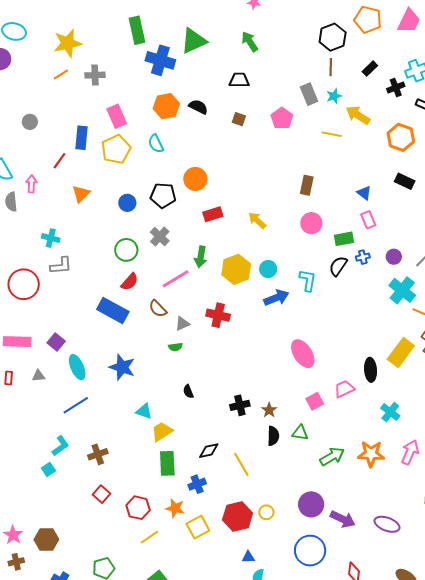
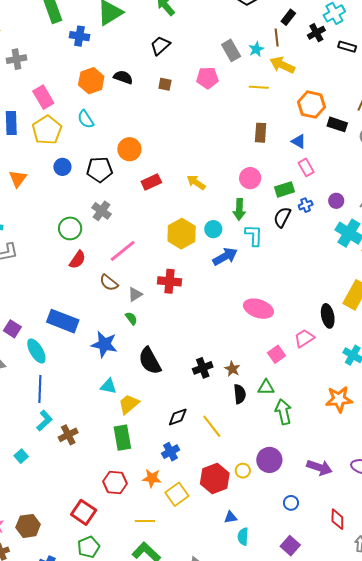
blue cross: (160, 60) -> (79, 36), size x0.7
brown line: (331, 67) -> (277, 38), moved
black trapezoid: (239, 80) -> (160, 45), turned -35
pink pentagon: (282, 118) -> (207, 78), turned -30
orange hexagon: (401, 137) -> (312, 105), moved
brown rectangle: (307, 185) -> (261, 133), moved
blue circle: (127, 203) -> (62, 167), moved
green arrow: (201, 257) -> (239, 209), moved
blue rectangle: (113, 311) -> (63, 321), moved
green semicircle: (175, 347) -> (131, 318), turned -112
pink ellipse: (303, 354) -> (258, 309), turned -32
blue star: (122, 367) -> (104, 344), moved
black semicircle: (188, 391) -> (150, 361), size x2.0
blue line: (76, 405) -> (40, 389), turned -48
cyan L-shape: (60, 446) -> (44, 421), moved
green arrow: (332, 456) -> (283, 412), moved, turned -65
green rectangle: (167, 463) -> (122, 438), moved
red square: (101, 494) -> (84, 512), moved, size x1.4
purple circle: (311, 504) -> (269, 460), moved
yellow line: (149, 537) -> (145, 521), moved, turned 42
blue circle: (310, 551) -> (291, 503), size x0.5

